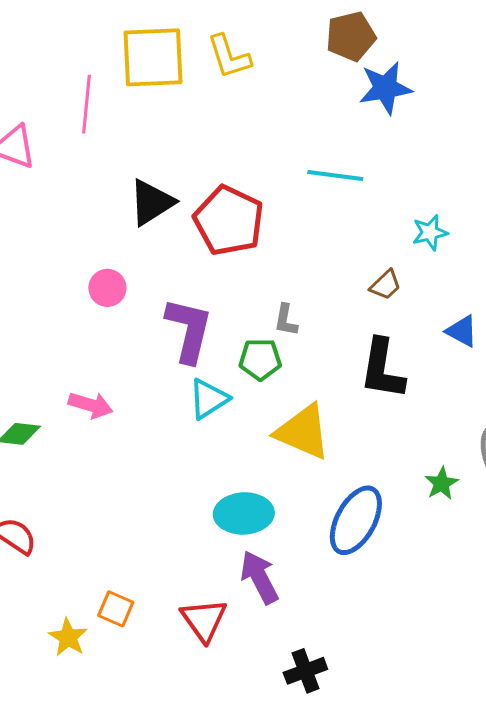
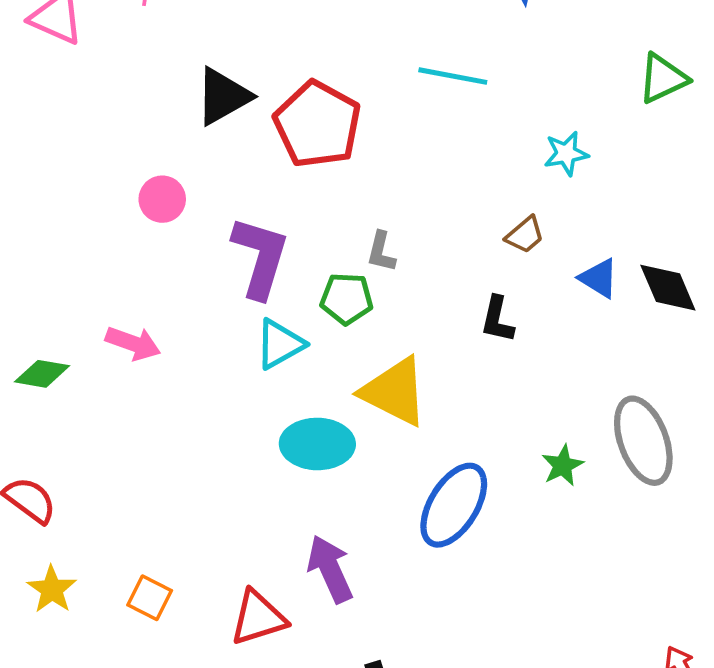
brown trapezoid: (385, 285) -> (525, 235), moved
black L-shape: (382, 369) -> (497, 319), size x0.6
cyan ellipse: (244, 513) -> (317, 444), moved
red triangle: (204, 620) -> (258, 618), turned 45
yellow star: (68, 637) -> (52, 589), moved

